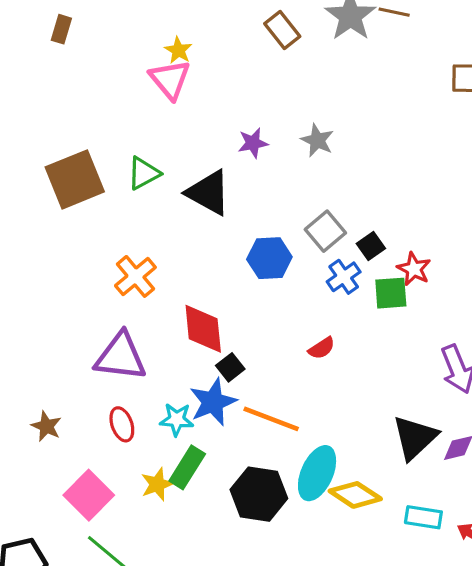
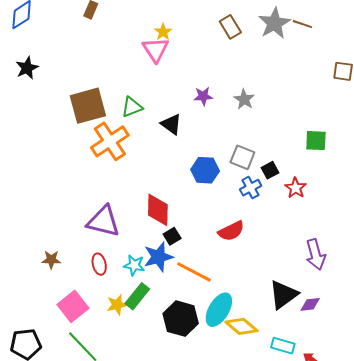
black triangle: (208, 193) -> (171, 124), size x0.7
gray square: (325, 231) -> (242, 157), turned -35
orange cross: (135, 276) -> (110, 141), moved, size x1.4
green square: (391, 293) -> (316, 141), moved
red semicircle: (322, 348) -> (231, 231), size x1.5
brown star: (46, 426) -> (51, 260), turned -30

